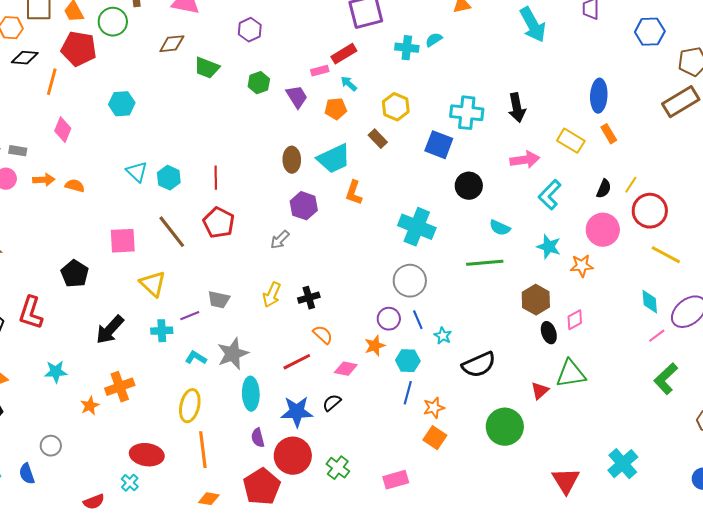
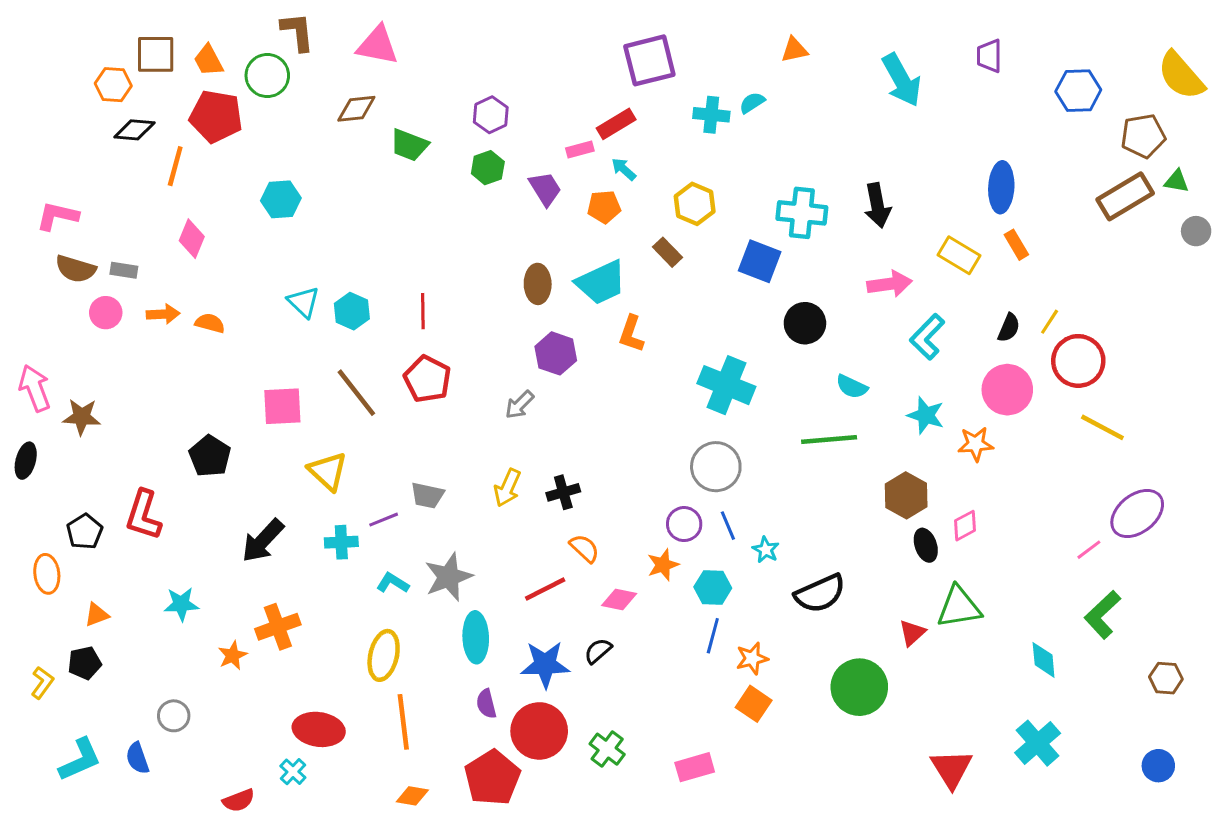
purple hexagon: (250, 30) -> (491, 115), moved
cyan diamond: (650, 302) -> (1044, 660), moved

